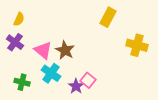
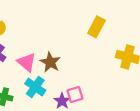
pink square: (88, 80) -> (75, 95), turned 35

